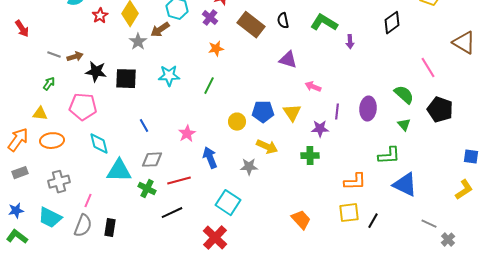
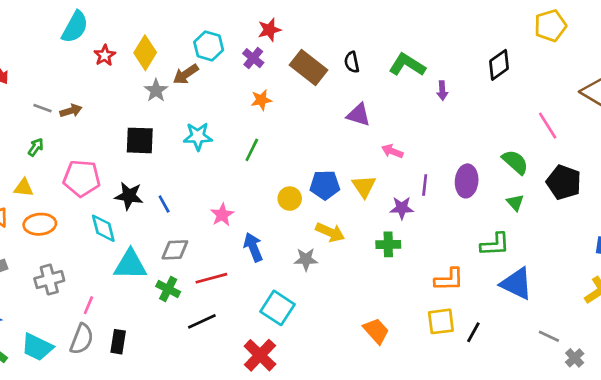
black star: (96, 72) -> (129, 196), moved
cyan trapezoid: (50, 218) -> (37, 347), moved

